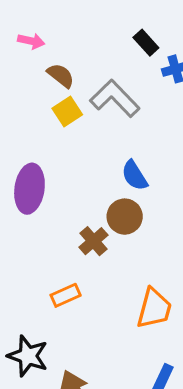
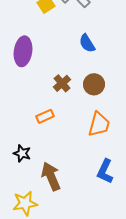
brown circle: (125, 217) -> (94, 84), moved
black star: (28, 356) -> (22, 153), size x0.7

